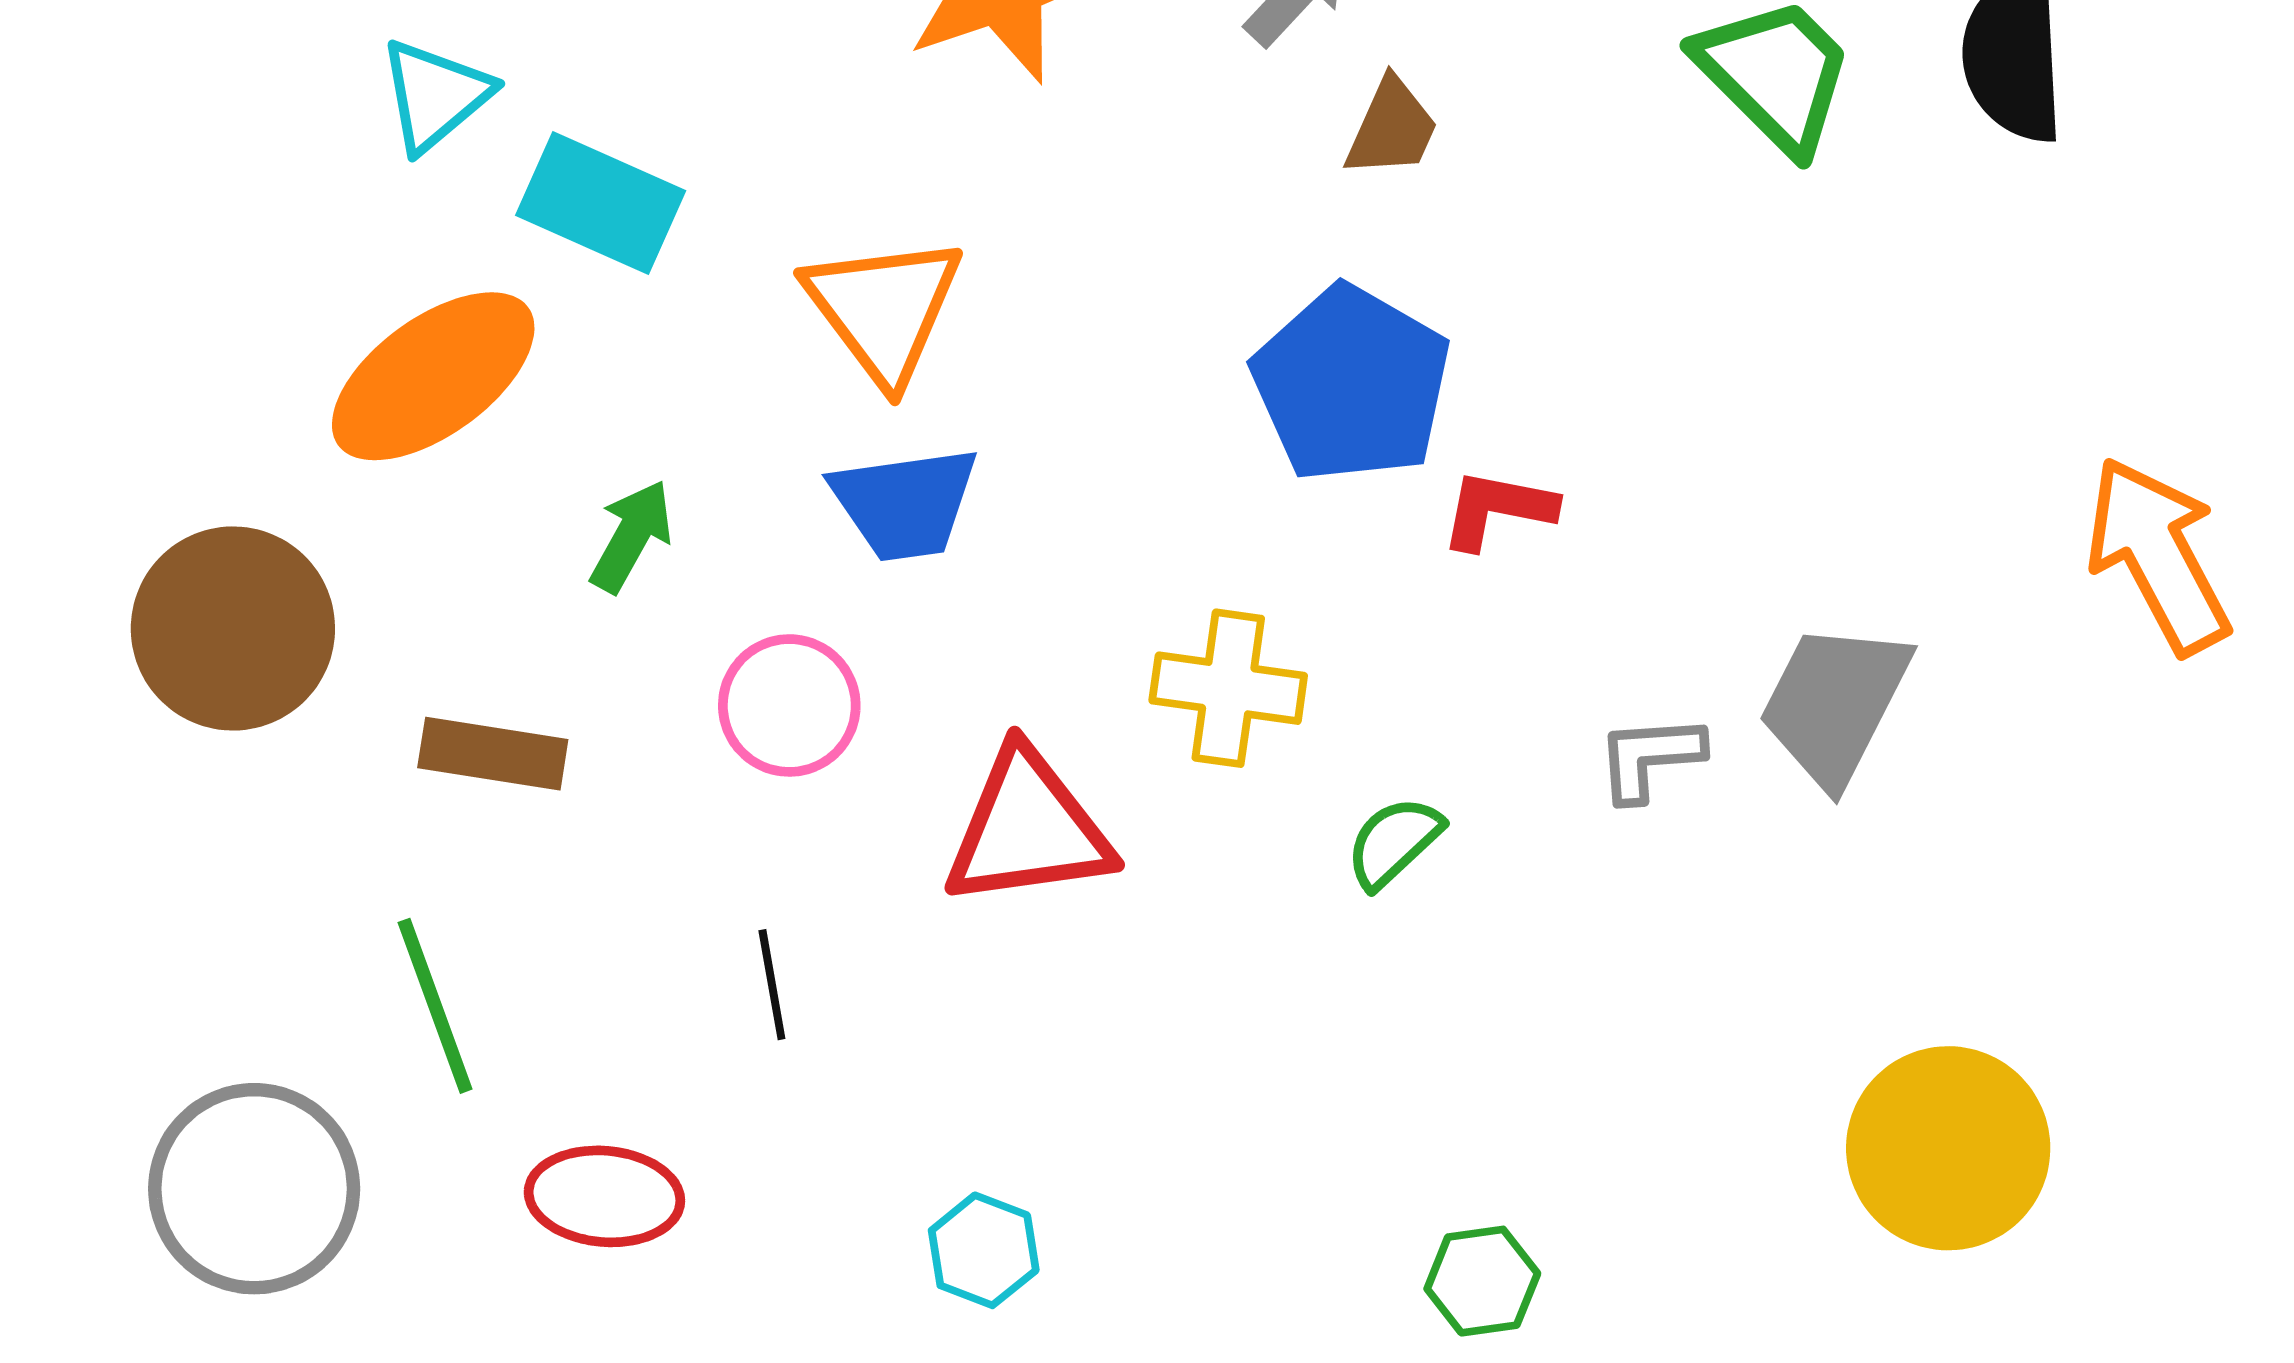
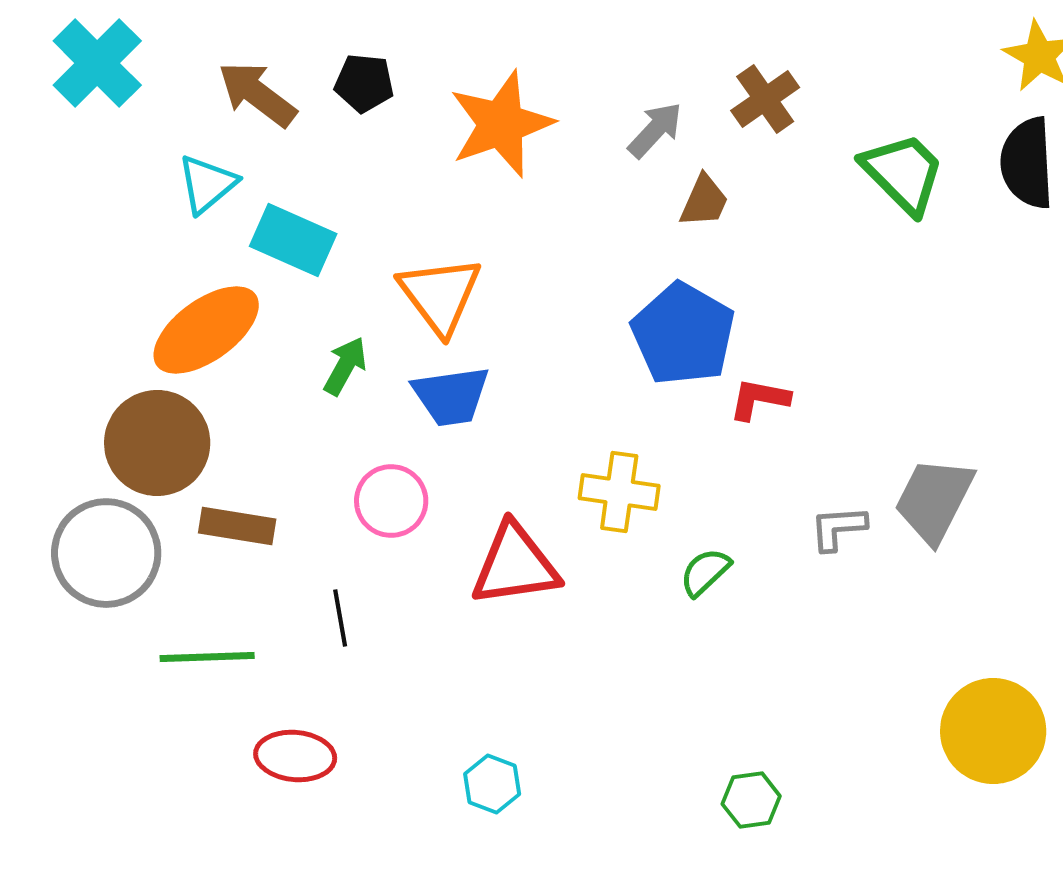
green arrow: (631, 536) -> (345, 366), moved
brown circle: (233, 628) -> (157, 443), moved
black line: (772, 985) -> (340, 618), moved
green line: (435, 1006) -> (207, 657), turned -72
gray circle: (254, 1189) -> (106, 553), moved

